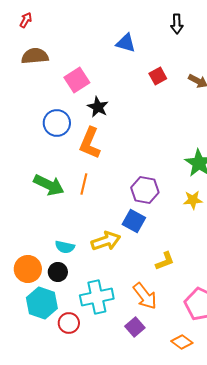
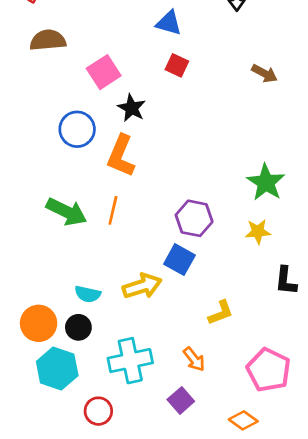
red square: (158, 76) -> (177, 65), moved, turned -36
orange arrow: (145, 296) -> (194, 359), size x0.7
red circle: (69, 323) -> (98, 411), moved

